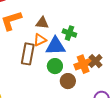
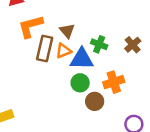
brown triangle: (42, 23) -> (67, 31), turned 40
brown rectangle: (28, 54) -> (45, 48), moved
brown cross: (95, 61) -> (133, 45), moved

